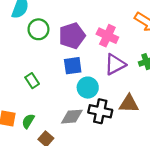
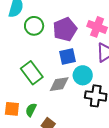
green rectangle: (32, 81) -> (32, 73), size x1.6
gray diamond: (72, 117) -> (59, 84), moved

